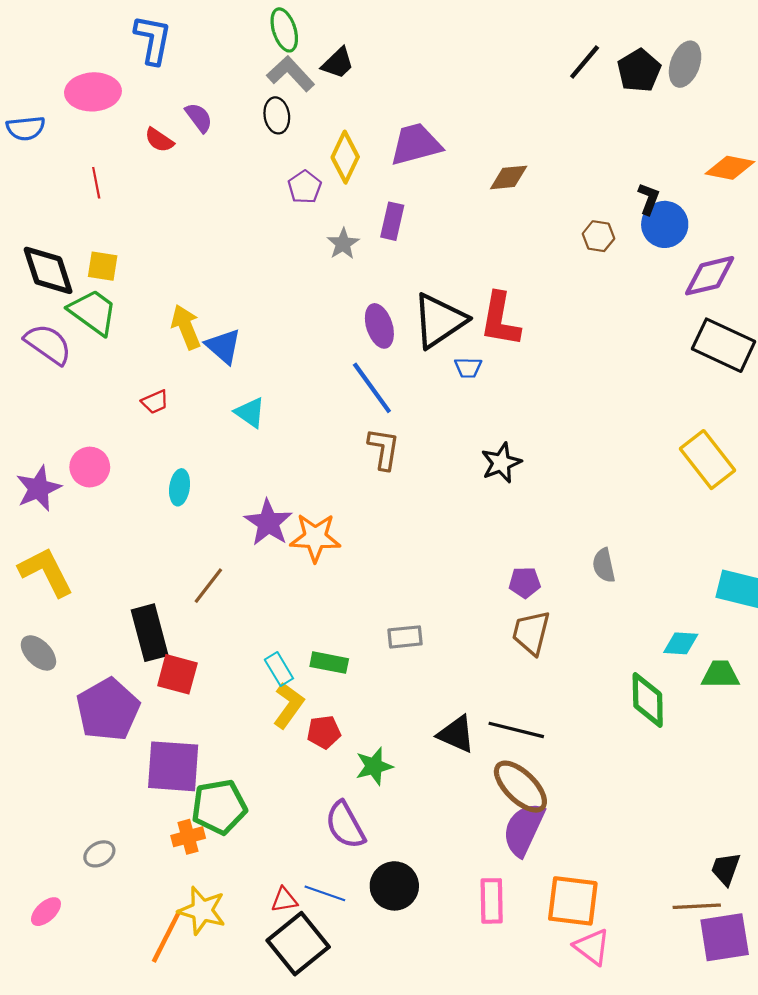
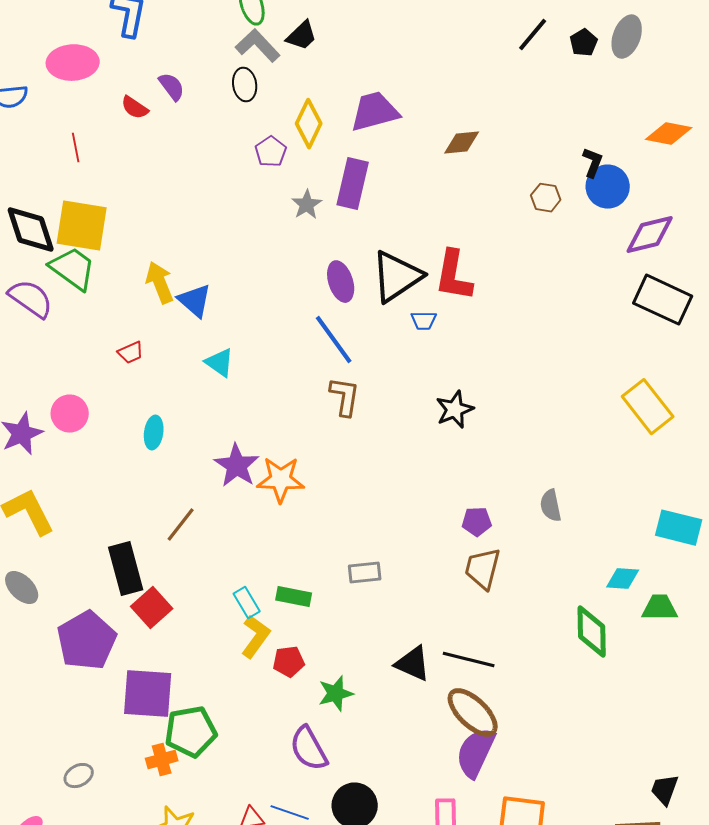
black pentagon: (639, 71) -> (584, 43), size x0.7
purple rectangle: (392, 221) -> (353, 184), size x1.4
yellow square: (103, 266) -> (82, 226), size x1.8
red square: (177, 674) -> (152, 608), turned 33

